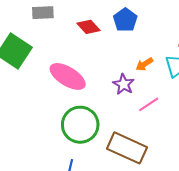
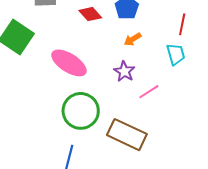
orange arrow: (144, 64) -> (133, 39), moved

